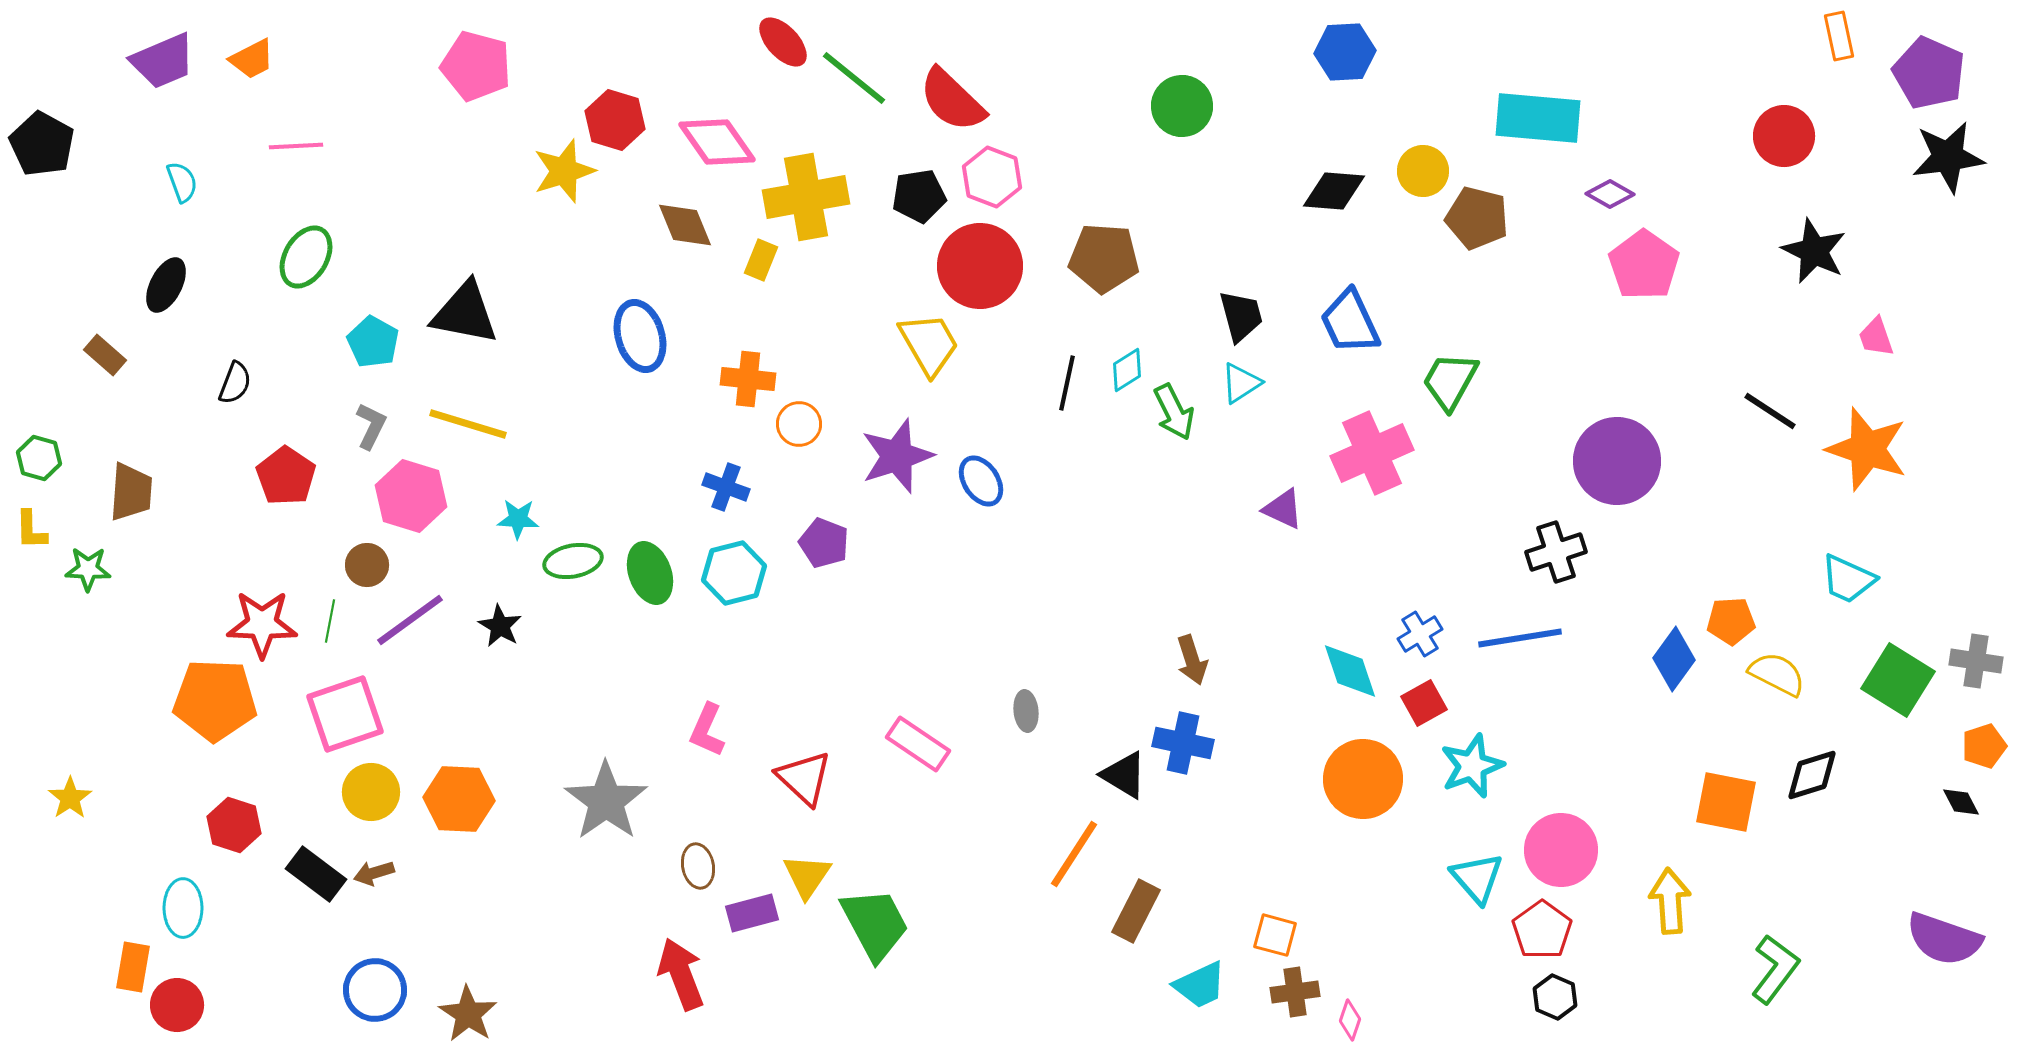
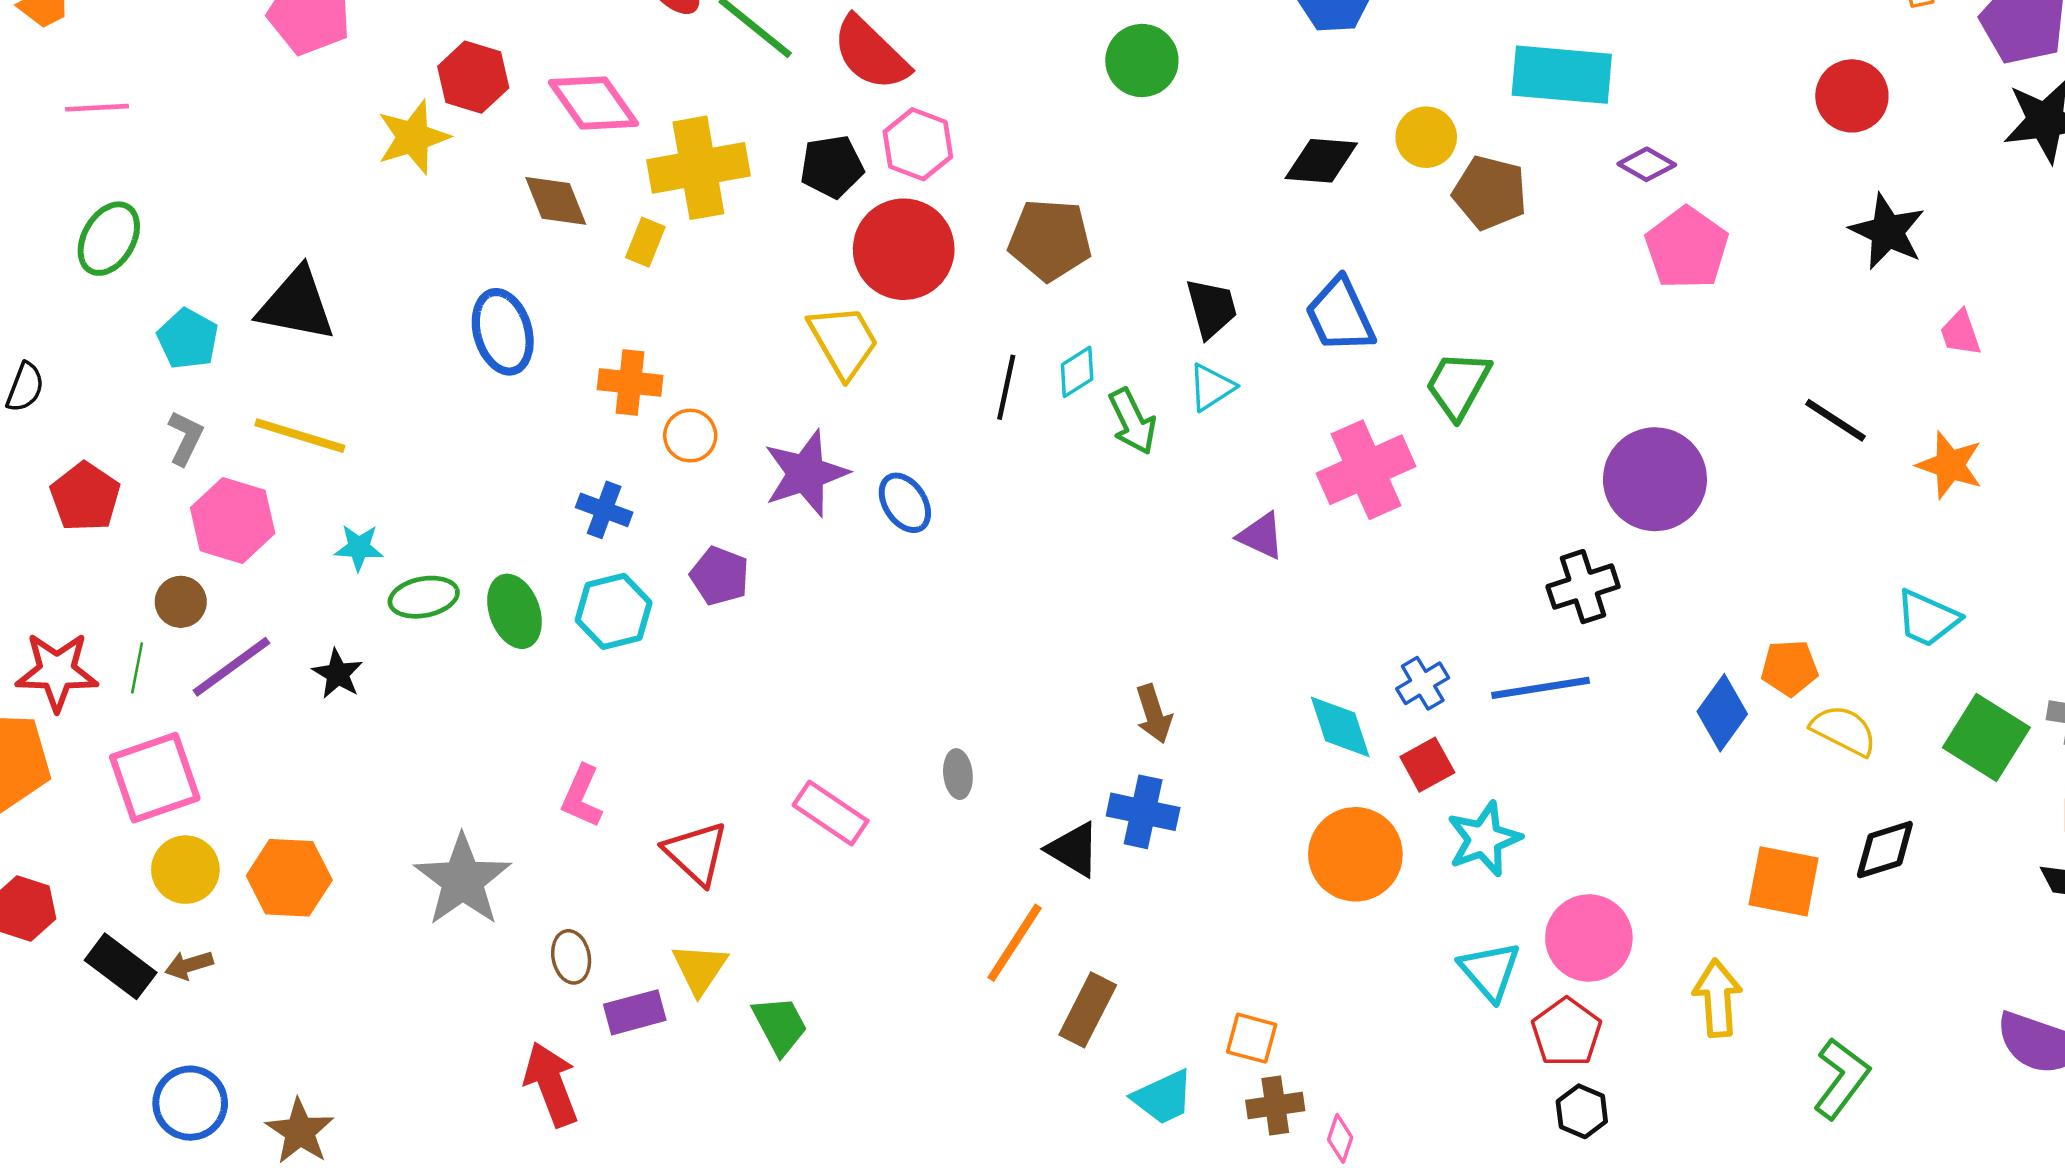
orange star: (1867, 449) -> (1950, 465), size x0.7
green trapezoid: (875, 924) -> (780, 1025), size x0.7

